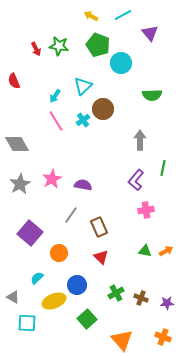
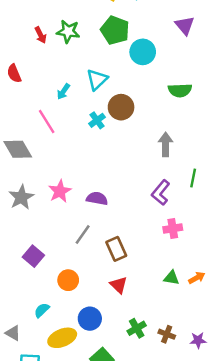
purple triangle: (150, 33) -> (185, 25), moved
pink line: (56, 121) -> (47, 122), moved
purple square: (30, 233) -> (33, 256), size x0.7

